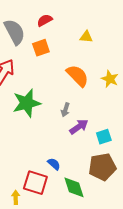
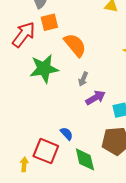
orange square: (41, 48) -> (49, 22), moved
orange semicircle: (77, 76) -> (75, 45), moved

